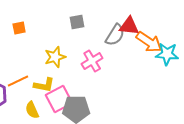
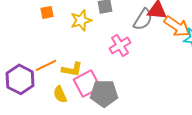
yellow star: (55, 57) -> (81, 20), moved

